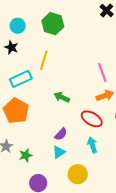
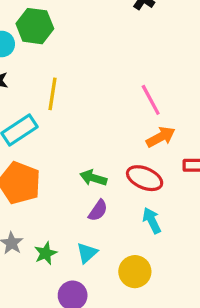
green hexagon: (53, 24) -> (35, 26), moved
green arrow: (62, 97) -> (93, 178), moved
cyan triangle: (59, 152) -> (87, 253), moved

